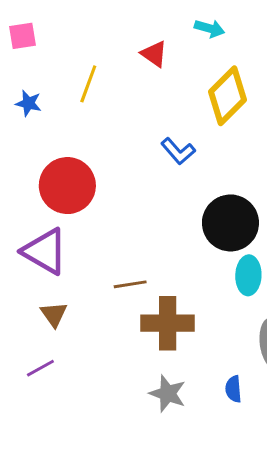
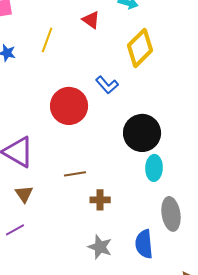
red circle: (67, 186) -> (69, 106), moved
brown cross: (168, 323) -> (100, 200), size x0.6
blue semicircle: (233, 389) -> (144, 244), size x1.6

